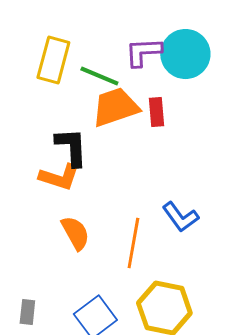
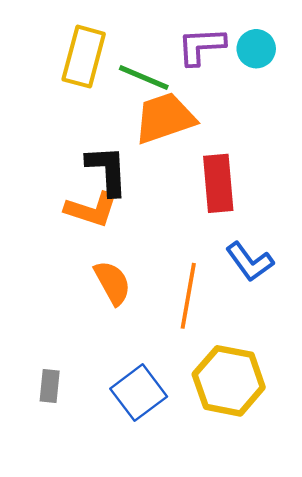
cyan circle: (185, 54) -> (256, 49), size x0.6
red rectangle: (156, 112) -> (218, 183), moved, size x1.5

